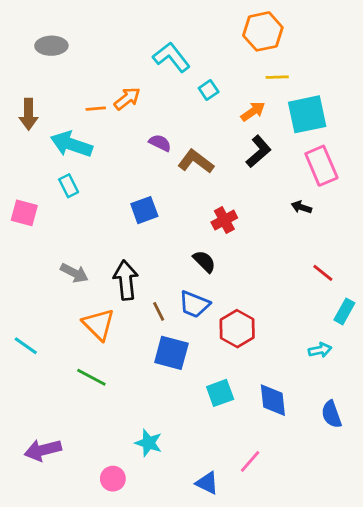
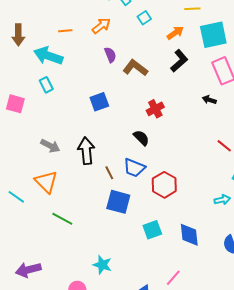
orange arrow: (127, 99) -> (101, 26), moved
purple semicircle: (160, 143) -> (110, 55), turned 42
orange triangle: (99, 324) -> (46, 182), moved

